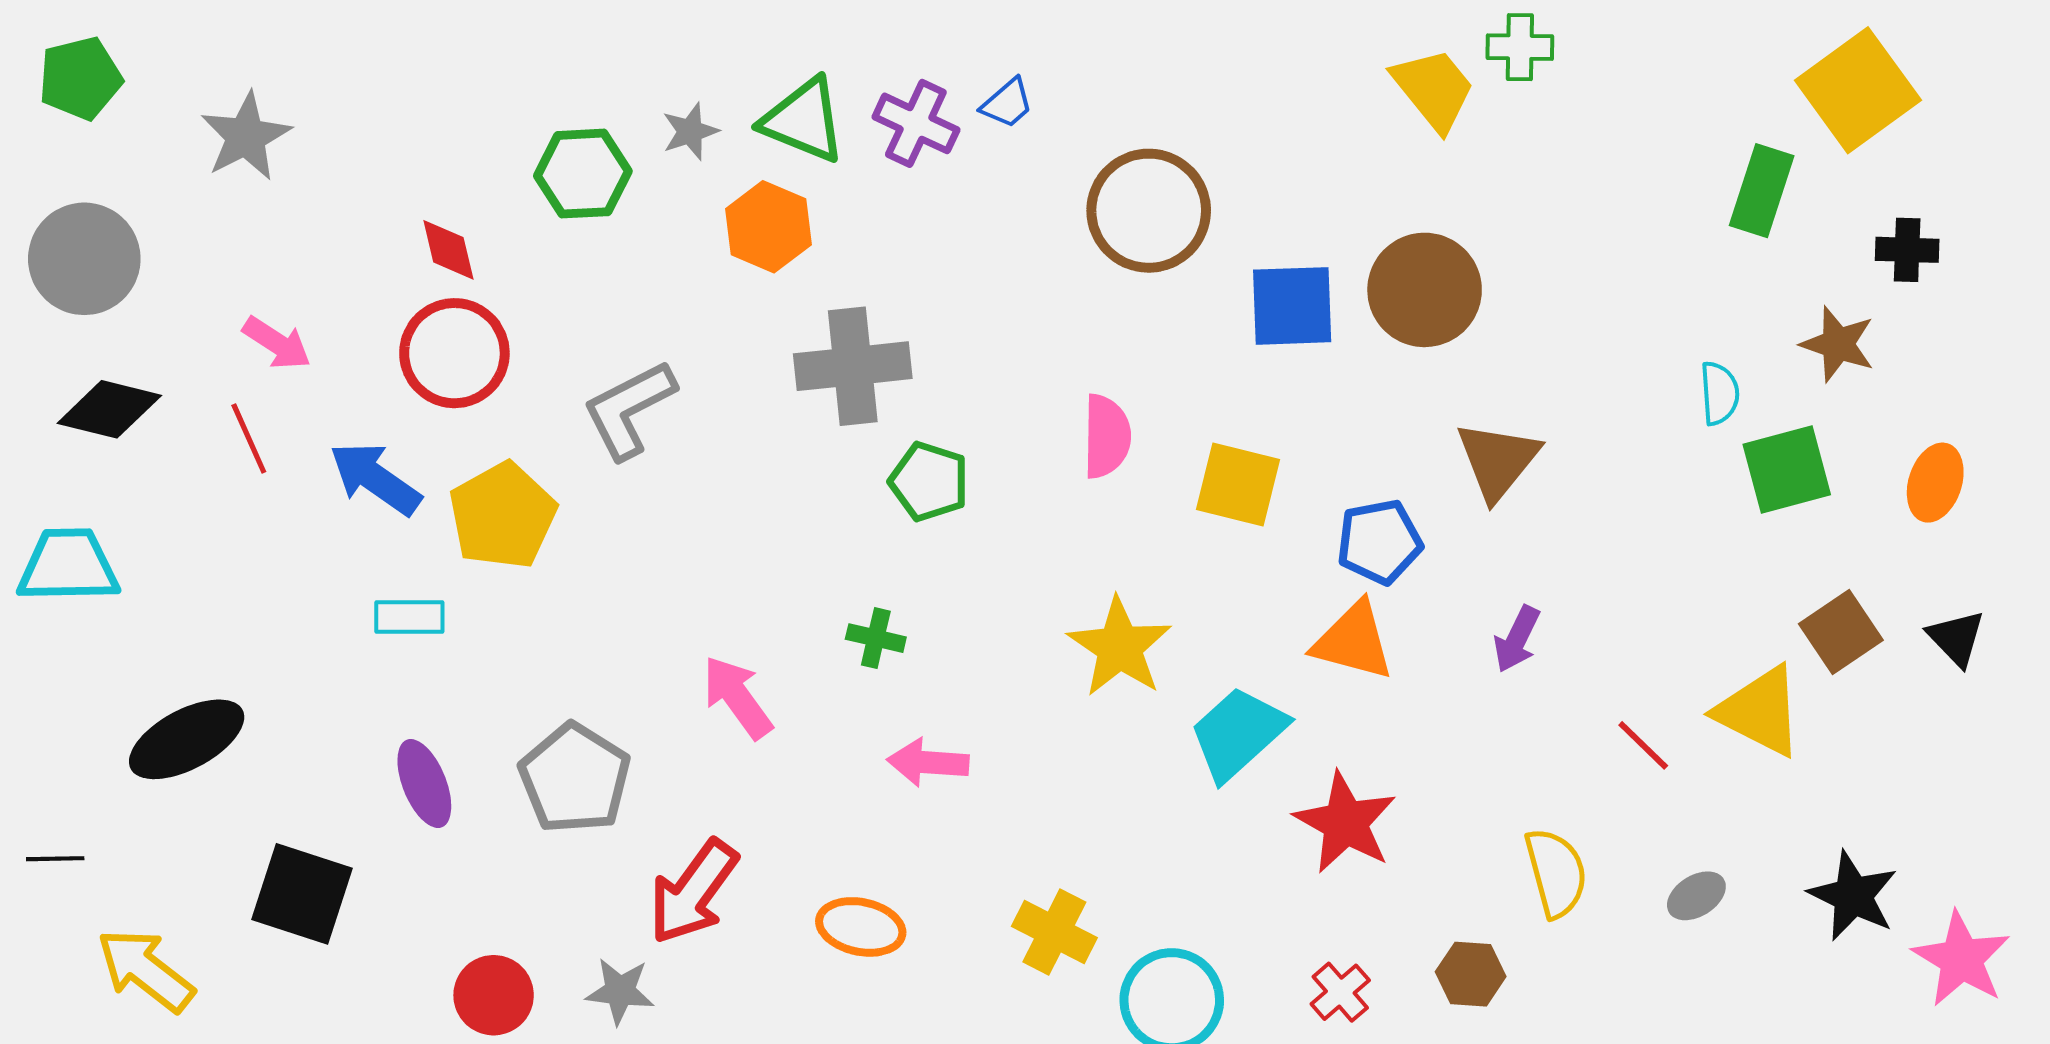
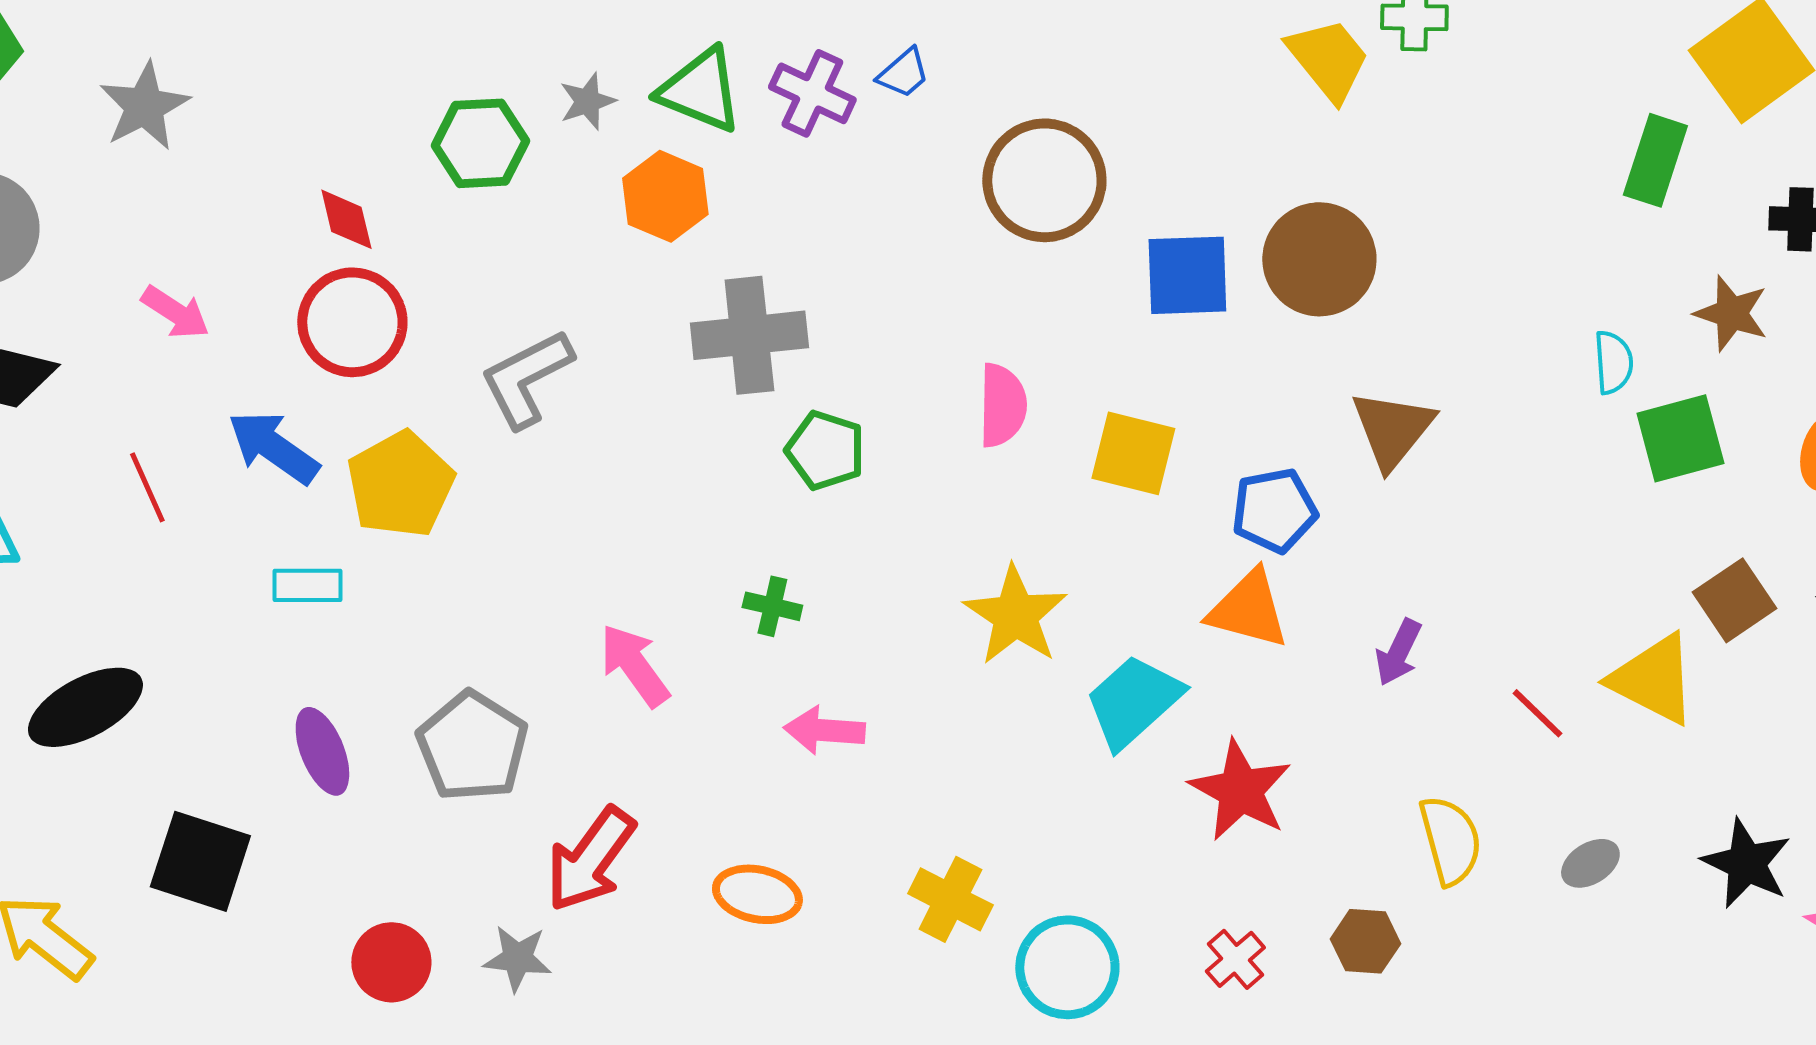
red line: (249, 438) -> (147, 487), moved
purple arrow: (1517, 639) -> (1398, 652), moved

